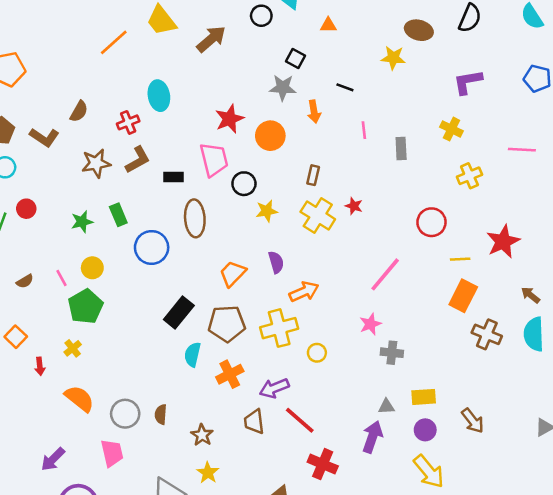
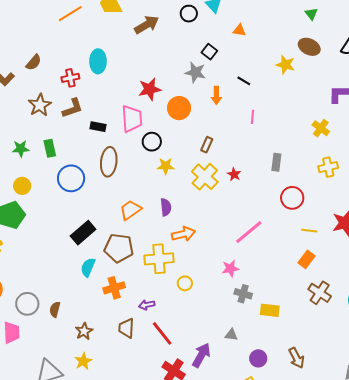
gray rectangle: (401, 149) -> (276, 162), moved
brown star: (96, 163) -> (40, 105), turned -30
orange rectangle: (463, 296) -> (307, 259), size x0.7
purple arrow: (274, 388) -> (147, 305), size x0.7
yellow rectangle: (424, 397) -> (270, 310), moved
purple arrow: (372, 437) -> (201, 355), moved

